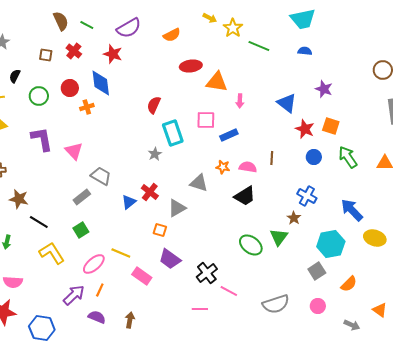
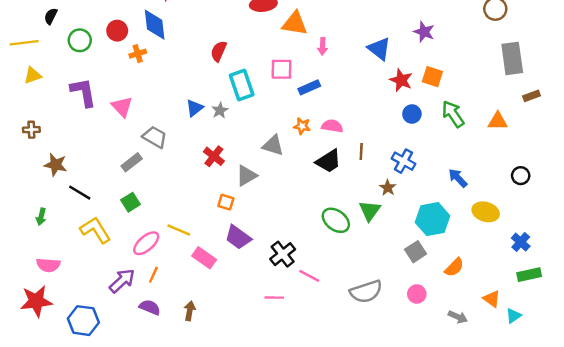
brown line: (272, 158) -> (361, 151), moved
blue triangle: (129, 202) -> (194, 108), moved
blue arrow: (352, 210) -> (458, 178), size x0.7

